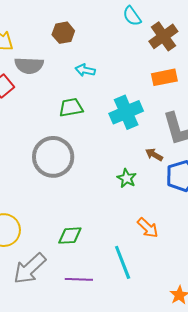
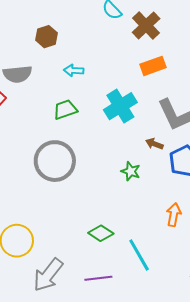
orange arrow: (148, 228) -> (174, 215), moved, turned -115
green diamond: (70, 236) -> (101, 233), moved, turned 45

